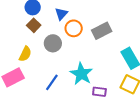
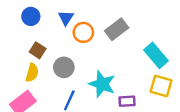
brown square: (34, 25) -> (38, 50), moved
gray circle: (53, 43) -> (64, 67), moved

